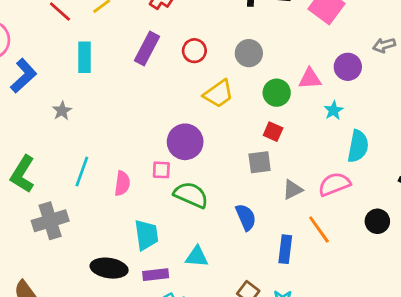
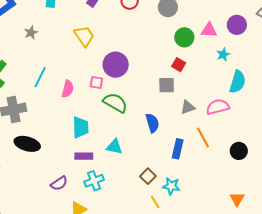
yellow trapezoid: (218, 94) -> (84, 36), moved, turned -95
black circle: (377, 221) -> (239, 151), moved
black ellipse: (109, 268) -> (27, 144), moved

